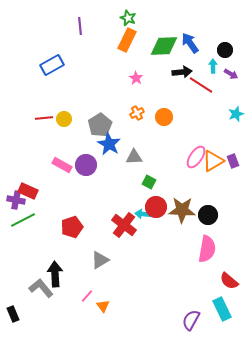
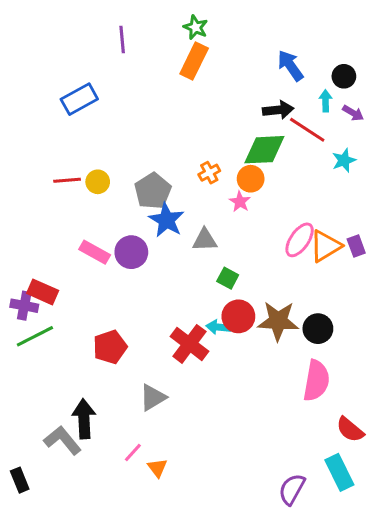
green diamond: (164, 46) -> (264, 150), moved
pink star: (136, 78) -> (240, 202), moved
cyan star: (236, 114) -> (344, 160), moved

